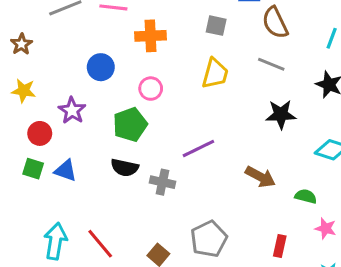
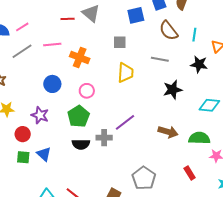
brown semicircle: (275, 23) -> (169, 31), moved
orange cross: (151, 36) -> (80, 57), turned 36
blue triangle: (66, 171) -> (44, 154), turned 35
gray cross: (162, 182) -> (104, 138), moved
green semicircle: (306, 196) -> (199, 138), size x1.5
red rectangle: (280, 246) -> (190, 173), turned -32

